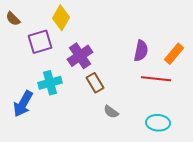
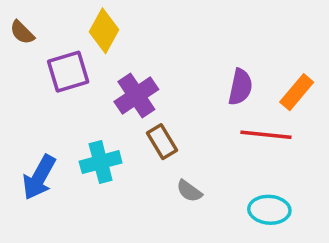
cyan cross: (50, 83) -> (101, 162), moved

